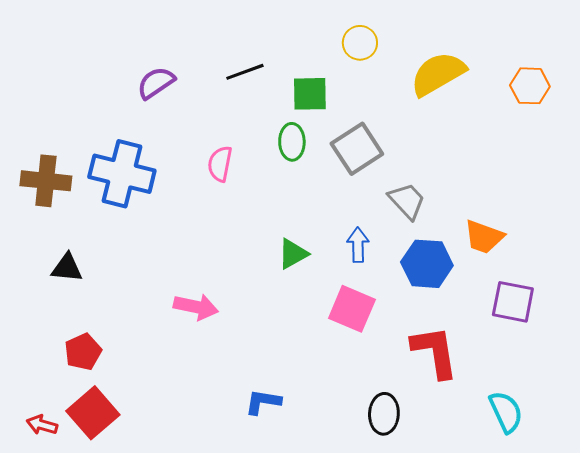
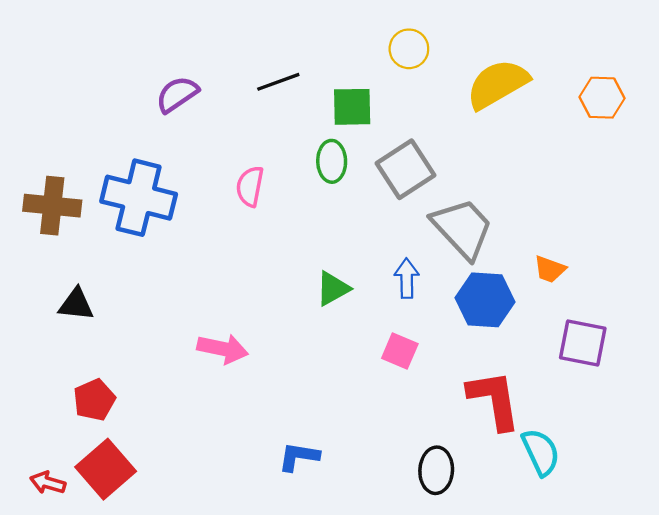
gray trapezoid: (407, 201) -> (462, 228), size x1.5
orange trapezoid: (484, 237) -> (550, 269), size x0.7
pink square: (352, 309) -> (400, 351), size x0.7
cyan semicircle: (506, 412) -> (541, 452), moved

